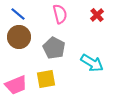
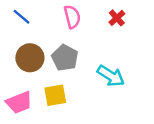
brown circle: (19, 37) -> (30, 58), moved

